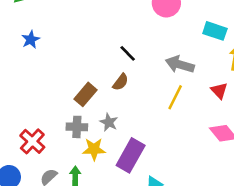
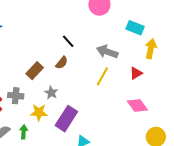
red triangle: (219, 91) -> (136, 73), turned 40
gray cross: (77, 127) -> (16, 96), moved

